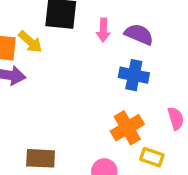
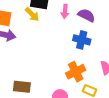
yellow arrow: (30, 42) -> (32, 14), moved

